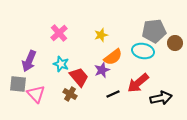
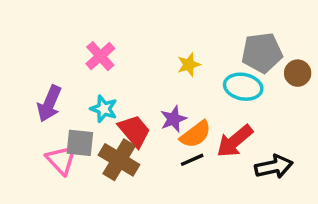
yellow star: (101, 35) -> (189, 65), moved
orange semicircle: (113, 57) -> (196, 134), moved
gray square: (18, 84) -> (80, 143), moved
brown cross: (70, 94) -> (119, 160), size x1.6

